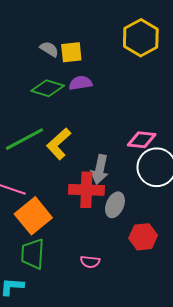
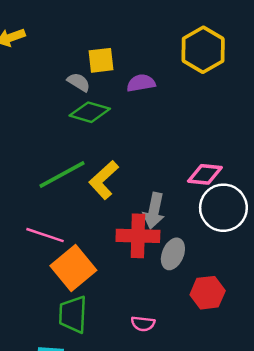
gray semicircle: (49, 49) -> (79, 82), moved
yellow square: (71, 52) -> (101, 60), moved
purple semicircle: (80, 83) -> (141, 83), moved

